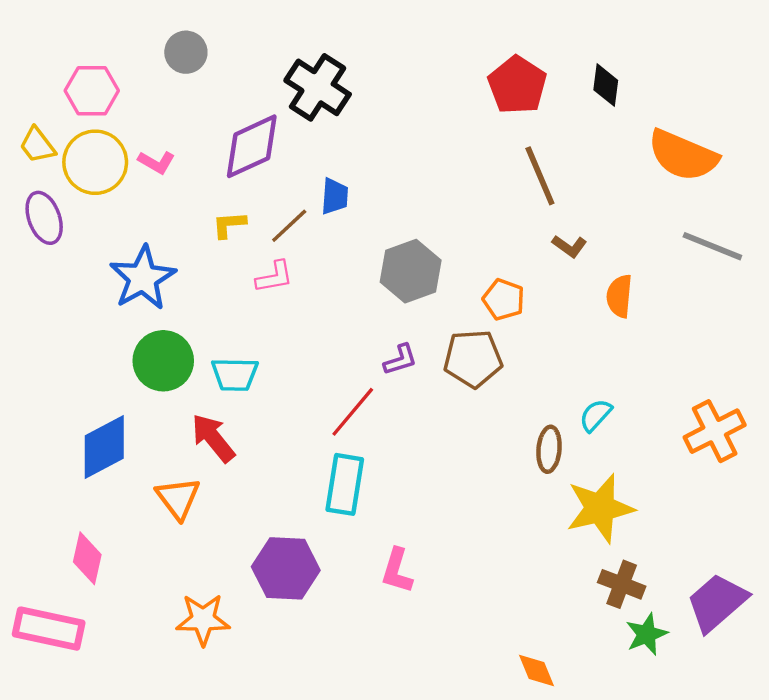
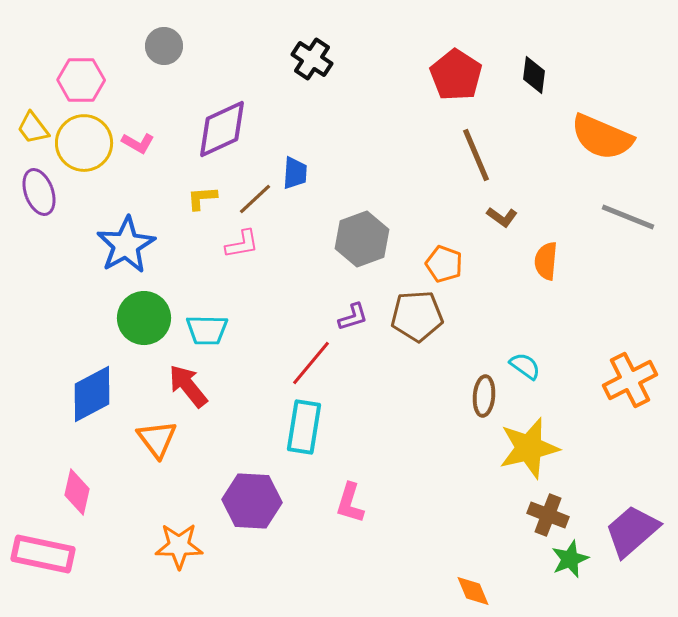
black cross: (318, 87) -> (312, 59), moved, size x0.7
cyan semicircle: (596, 415) -> (525, 366), turned 84

